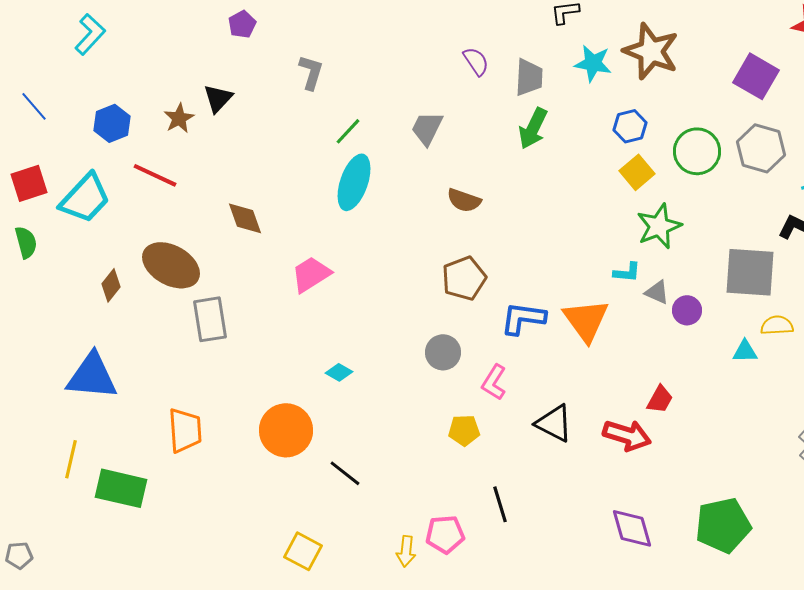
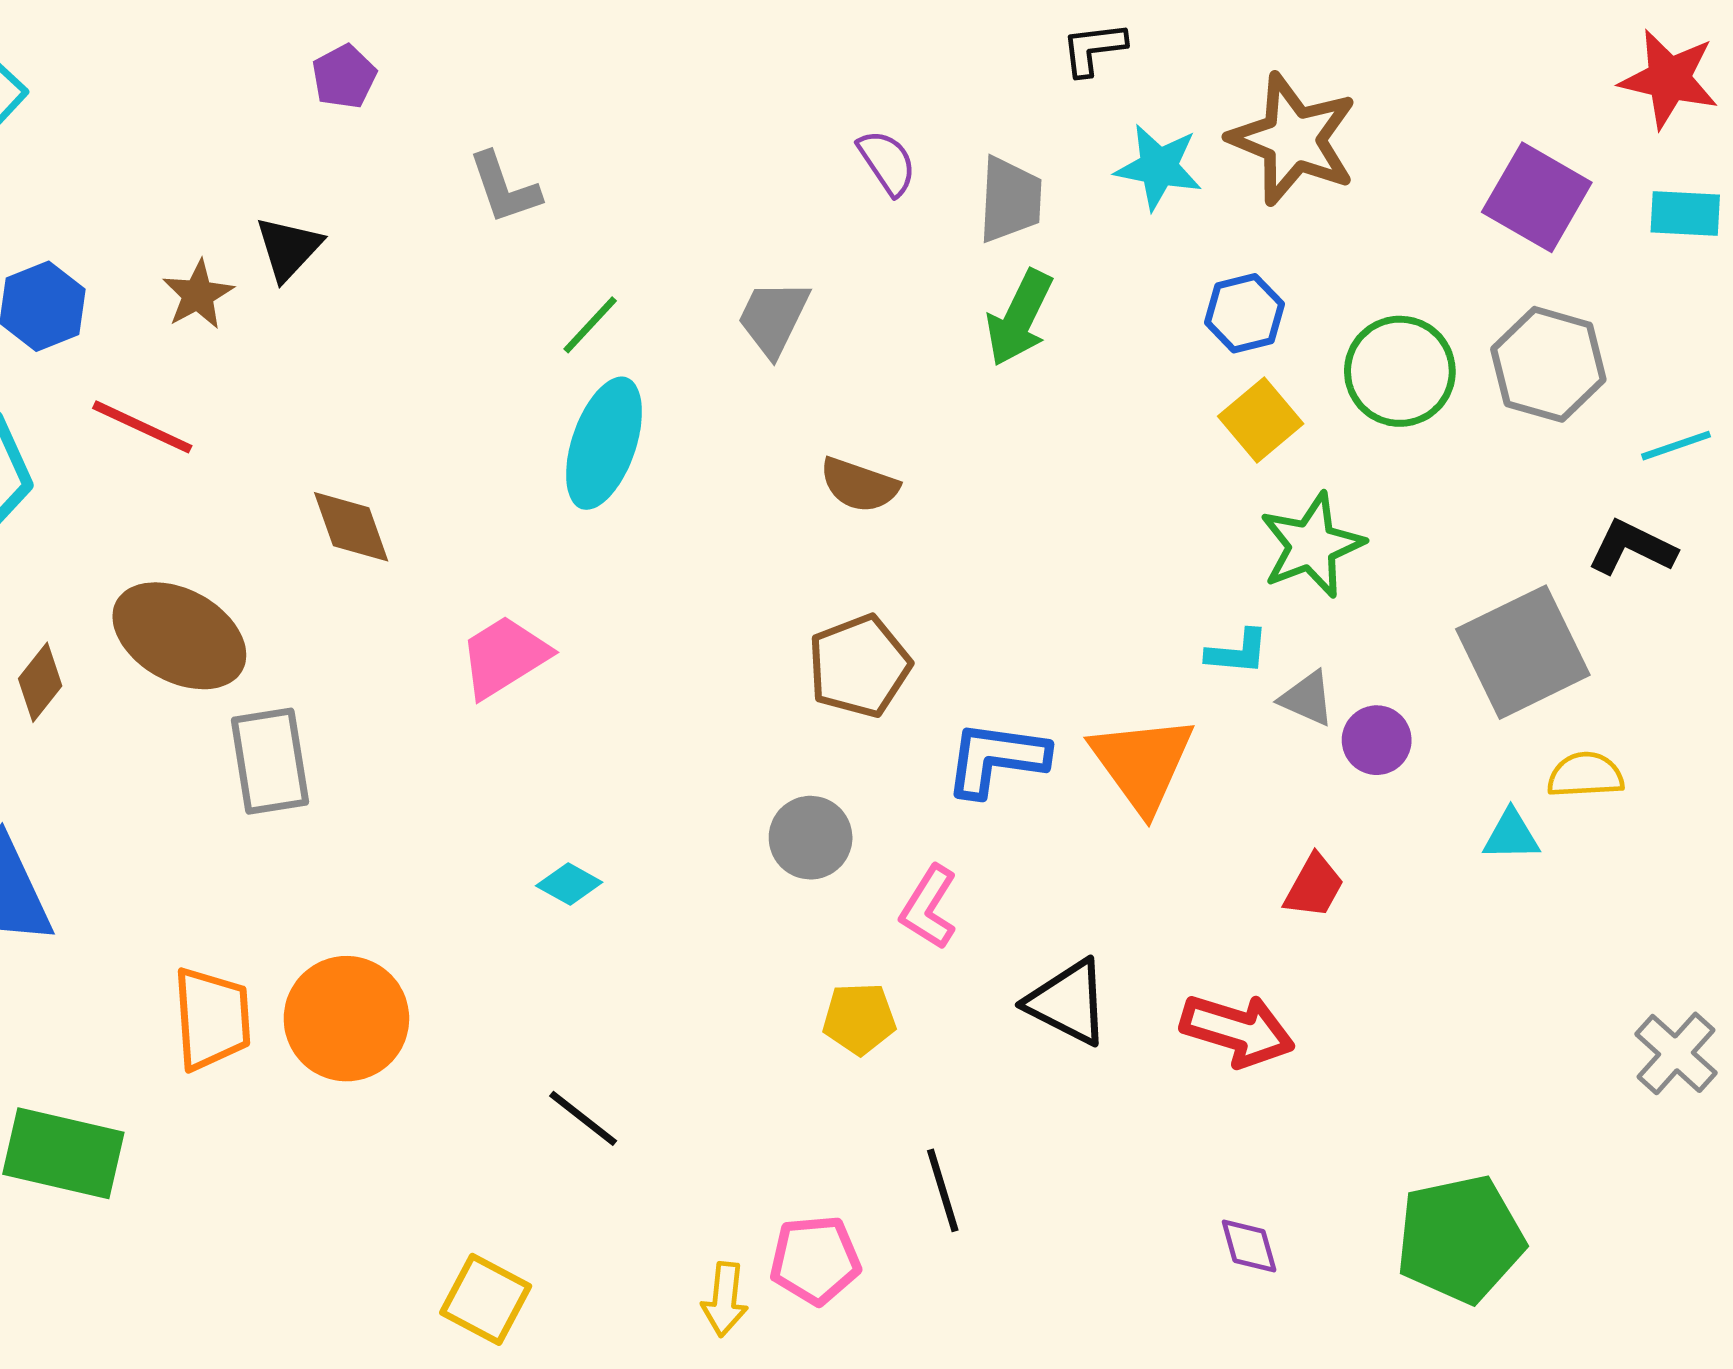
gray L-shape: (311, 72) -> (504, 188), turned 144
gray square: (750, 272) -> (1523, 652), turned -30
red trapezoid: (660, 399) -> (1314, 886), moved
orange circle: (286, 430) -> (346, 1019), moved
purple diamond: (632, 528) -> (1249, 1246), size x0.6

